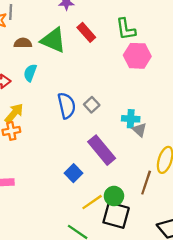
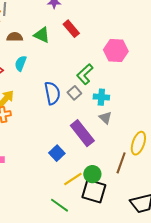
green L-shape: (126, 29) -> (85, 74), moved, turned 55
green triangle: (53, 40) -> (42, 35), size x0.7
cyan cross: (131, 119) -> (101, 97), moved
gray triangle: (139, 130) -> (105, 118), moved

